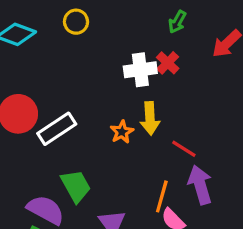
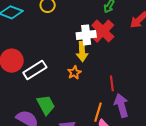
red cross: (168, 63) -> (103, 31), size x1.6
yellow arrow: (150, 118) -> (82, 52), moved
red line: (184, 149) -> (112, 83), turned 49

